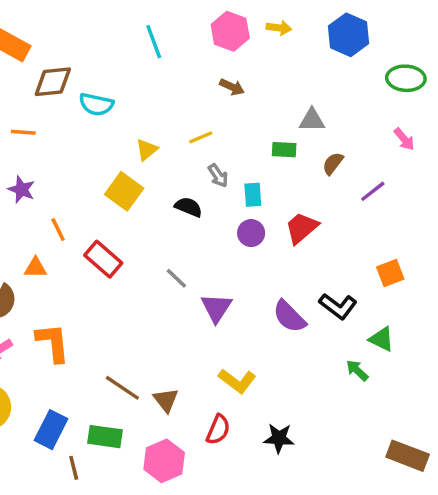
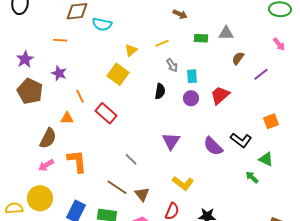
green rectangle: (284, 150) -> (201, 38), moved
black semicircle: (188, 207) -> (160, 91), moved, turned 77
gray line: (176, 278) -> (131, 159), moved

